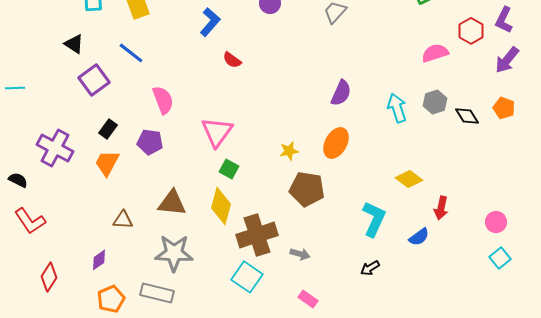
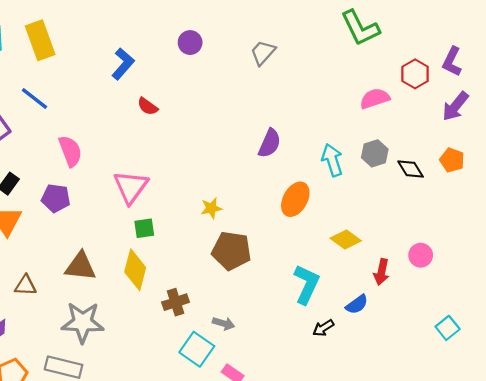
orange ellipse: (336, 143) -> (295, 199), moved
green square: (229, 169) -> (144, 228), turned -36
pink circle: (496, 222) -> (421, 255), moved
brown cross: (257, 235) -> (176, 302), size x0.6
black arrow: (370, 268) -> (323, 328), moved
cyan square: (247, 277) -> (197, 349), moved

